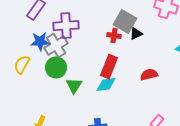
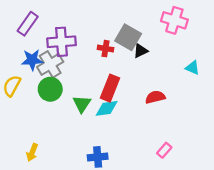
red cross: (114, 36) -> (106, 49), moved
green triangle: (74, 86) -> (82, 104), moved

